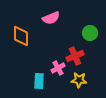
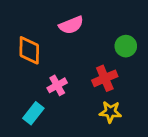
pink cross: (58, 68) -> (57, 85), moved
cyan rectangle: (39, 81) -> (33, 113), moved, turned 35

